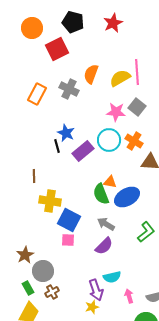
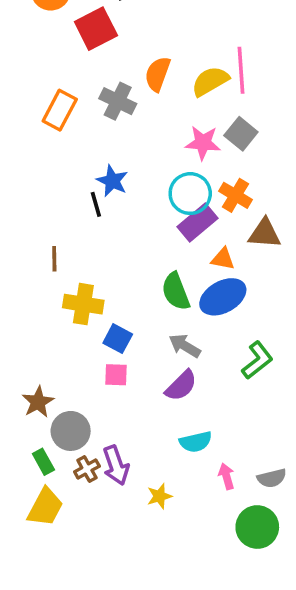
purple rectangle: (83, 151) -> (197, 223), moved
orange triangle: (110, 182) -> (223, 259), moved
blue square: (69, 220) -> (118, 339), size x0.7
purple arrow: (96, 290) -> (116, 465), moved

